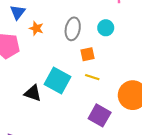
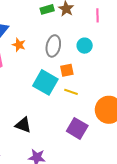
cyan square: (58, 81) -> (45, 82), moved
black triangle: (33, 93) -> (23, 125), moved

